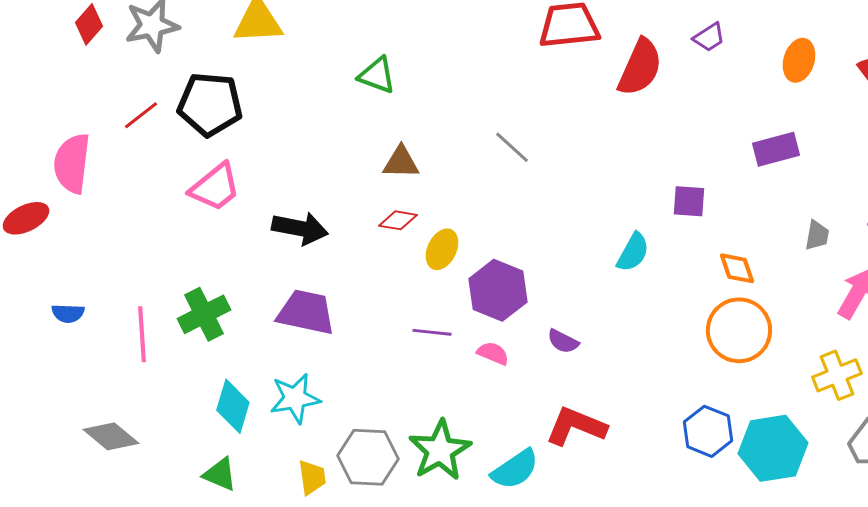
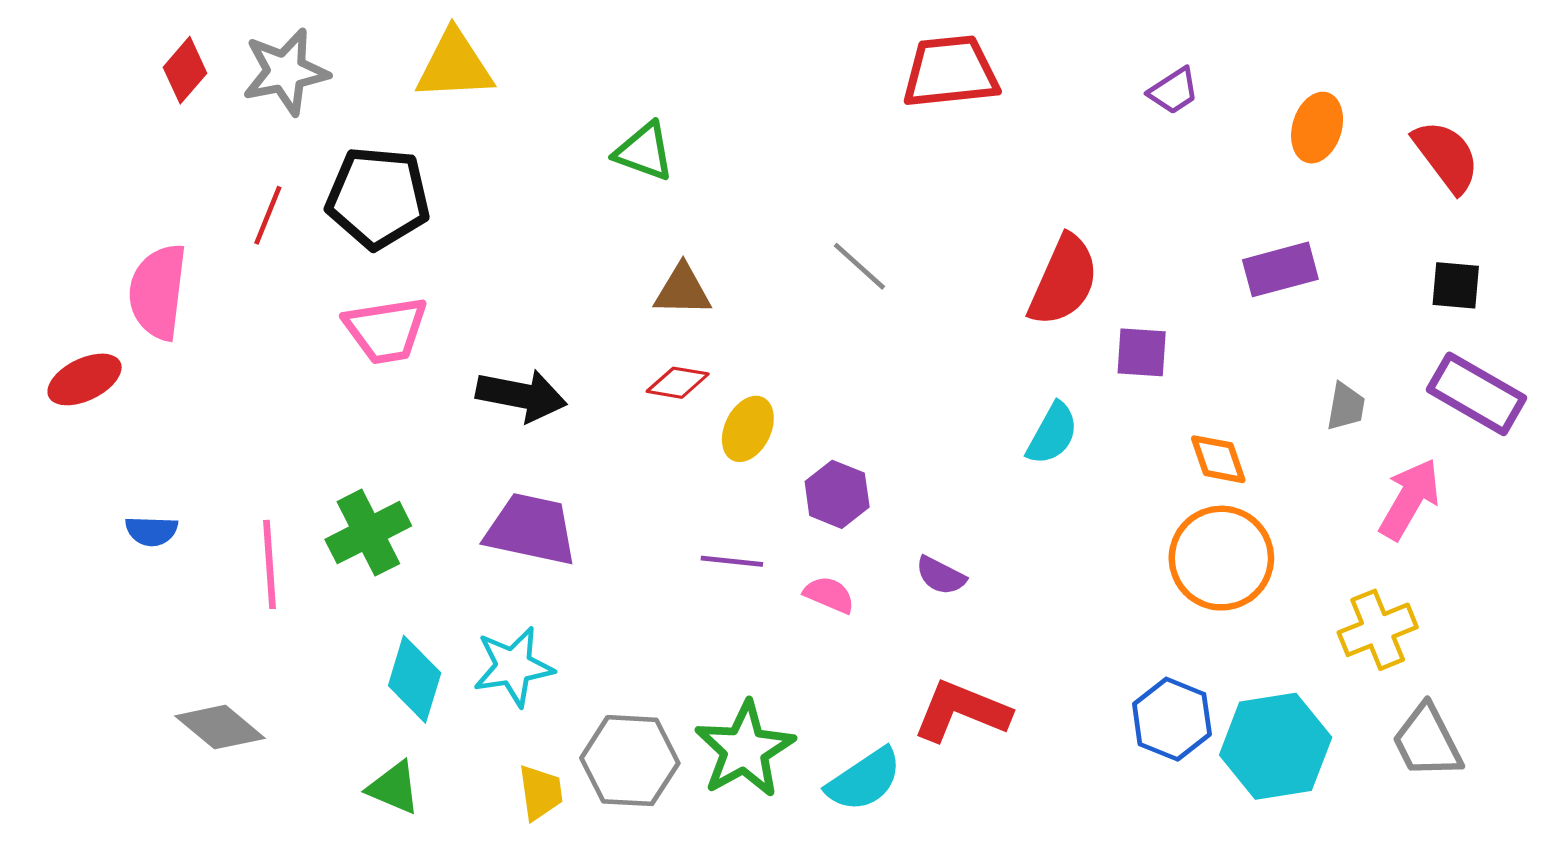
red semicircle: (640, 67) -> (1064, 281), moved
red line: (141, 115) -> (268, 215), turned -30
pink trapezoid: (215, 187) -> (386, 330), turned 30
purple hexagon: (498, 290) -> (837, 494), size x0.7

